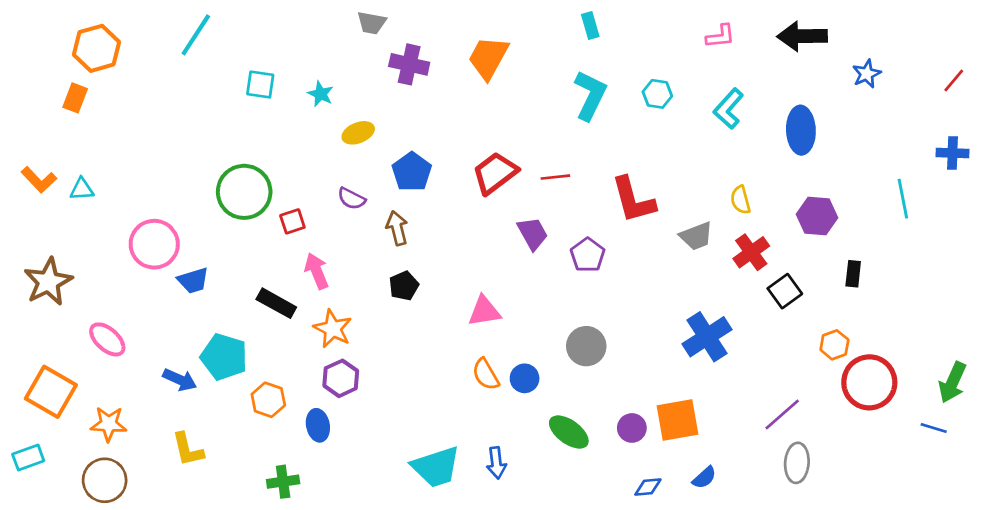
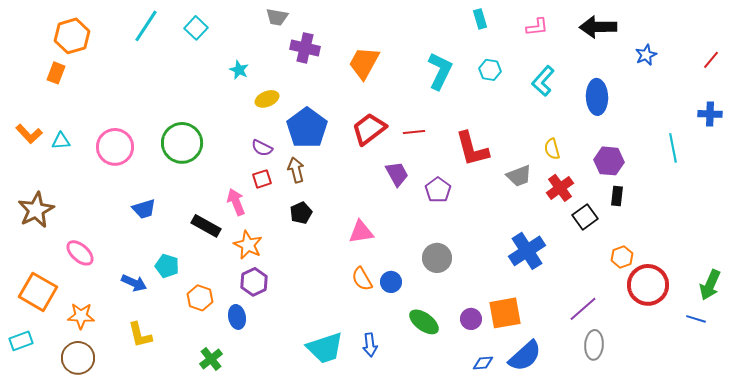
cyan rectangle: (590, 25) -> (480, 19), moved
orange trapezoid: (488, 58) -> (364, 63), moved
cyan square: (260, 85) -> (196, 28), moved, turned 35
blue pentagon: (412, 172) -> (307, 128), size x1.4
red square: (292, 221) -> (262, 179), moved
pink circle: (154, 244) -> (115, 147), moved
black rectangle: (853, 274) -> (617, 196), moved
cyan pentagon: (224, 357) -> (167, 266), size x0.7
blue semicircle: (704, 478) -> (525, 356), size x1.8
green cross: (283, 482) -> (211, 359), turned -30

